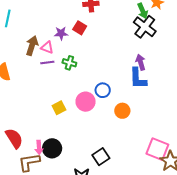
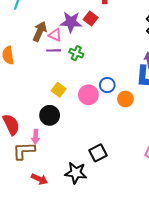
purple star: (61, 33) -> (71, 22), size x1.5
yellow square: (59, 108) -> (59, 90), moved, turned -32
orange circle: (122, 111) -> (125, 99), moved
black circle: (52, 148) -> (50, 115), moved

